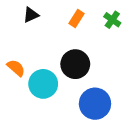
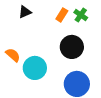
green cross: (112, 20) -> (81, 15), moved
black circle: (75, 64) -> (72, 47), moved

